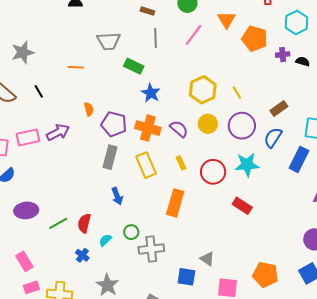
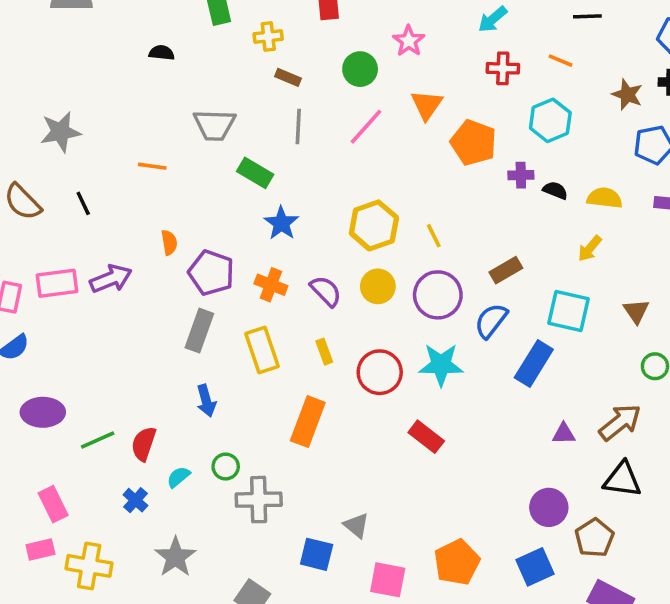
orange cross: (148, 128) -> (271, 285), size x0.7
pink rectangle: (24, 261) -> (53, 504), moved
orange pentagon: (265, 275) -> (457, 562), turned 30

